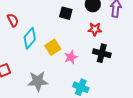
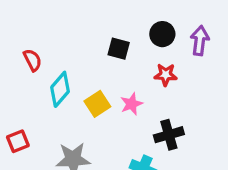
black cross: (102, 53) -> (169, 135), moved, turned -30
pink star: (71, 57) -> (132, 104), moved

